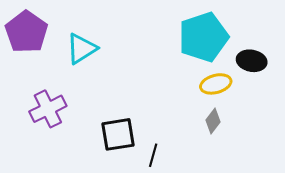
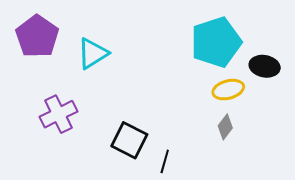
black square: (118, 134) -> (129, 140), turned 36

